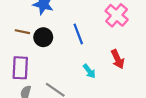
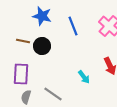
blue line: (78, 34) -> (73, 26), moved

